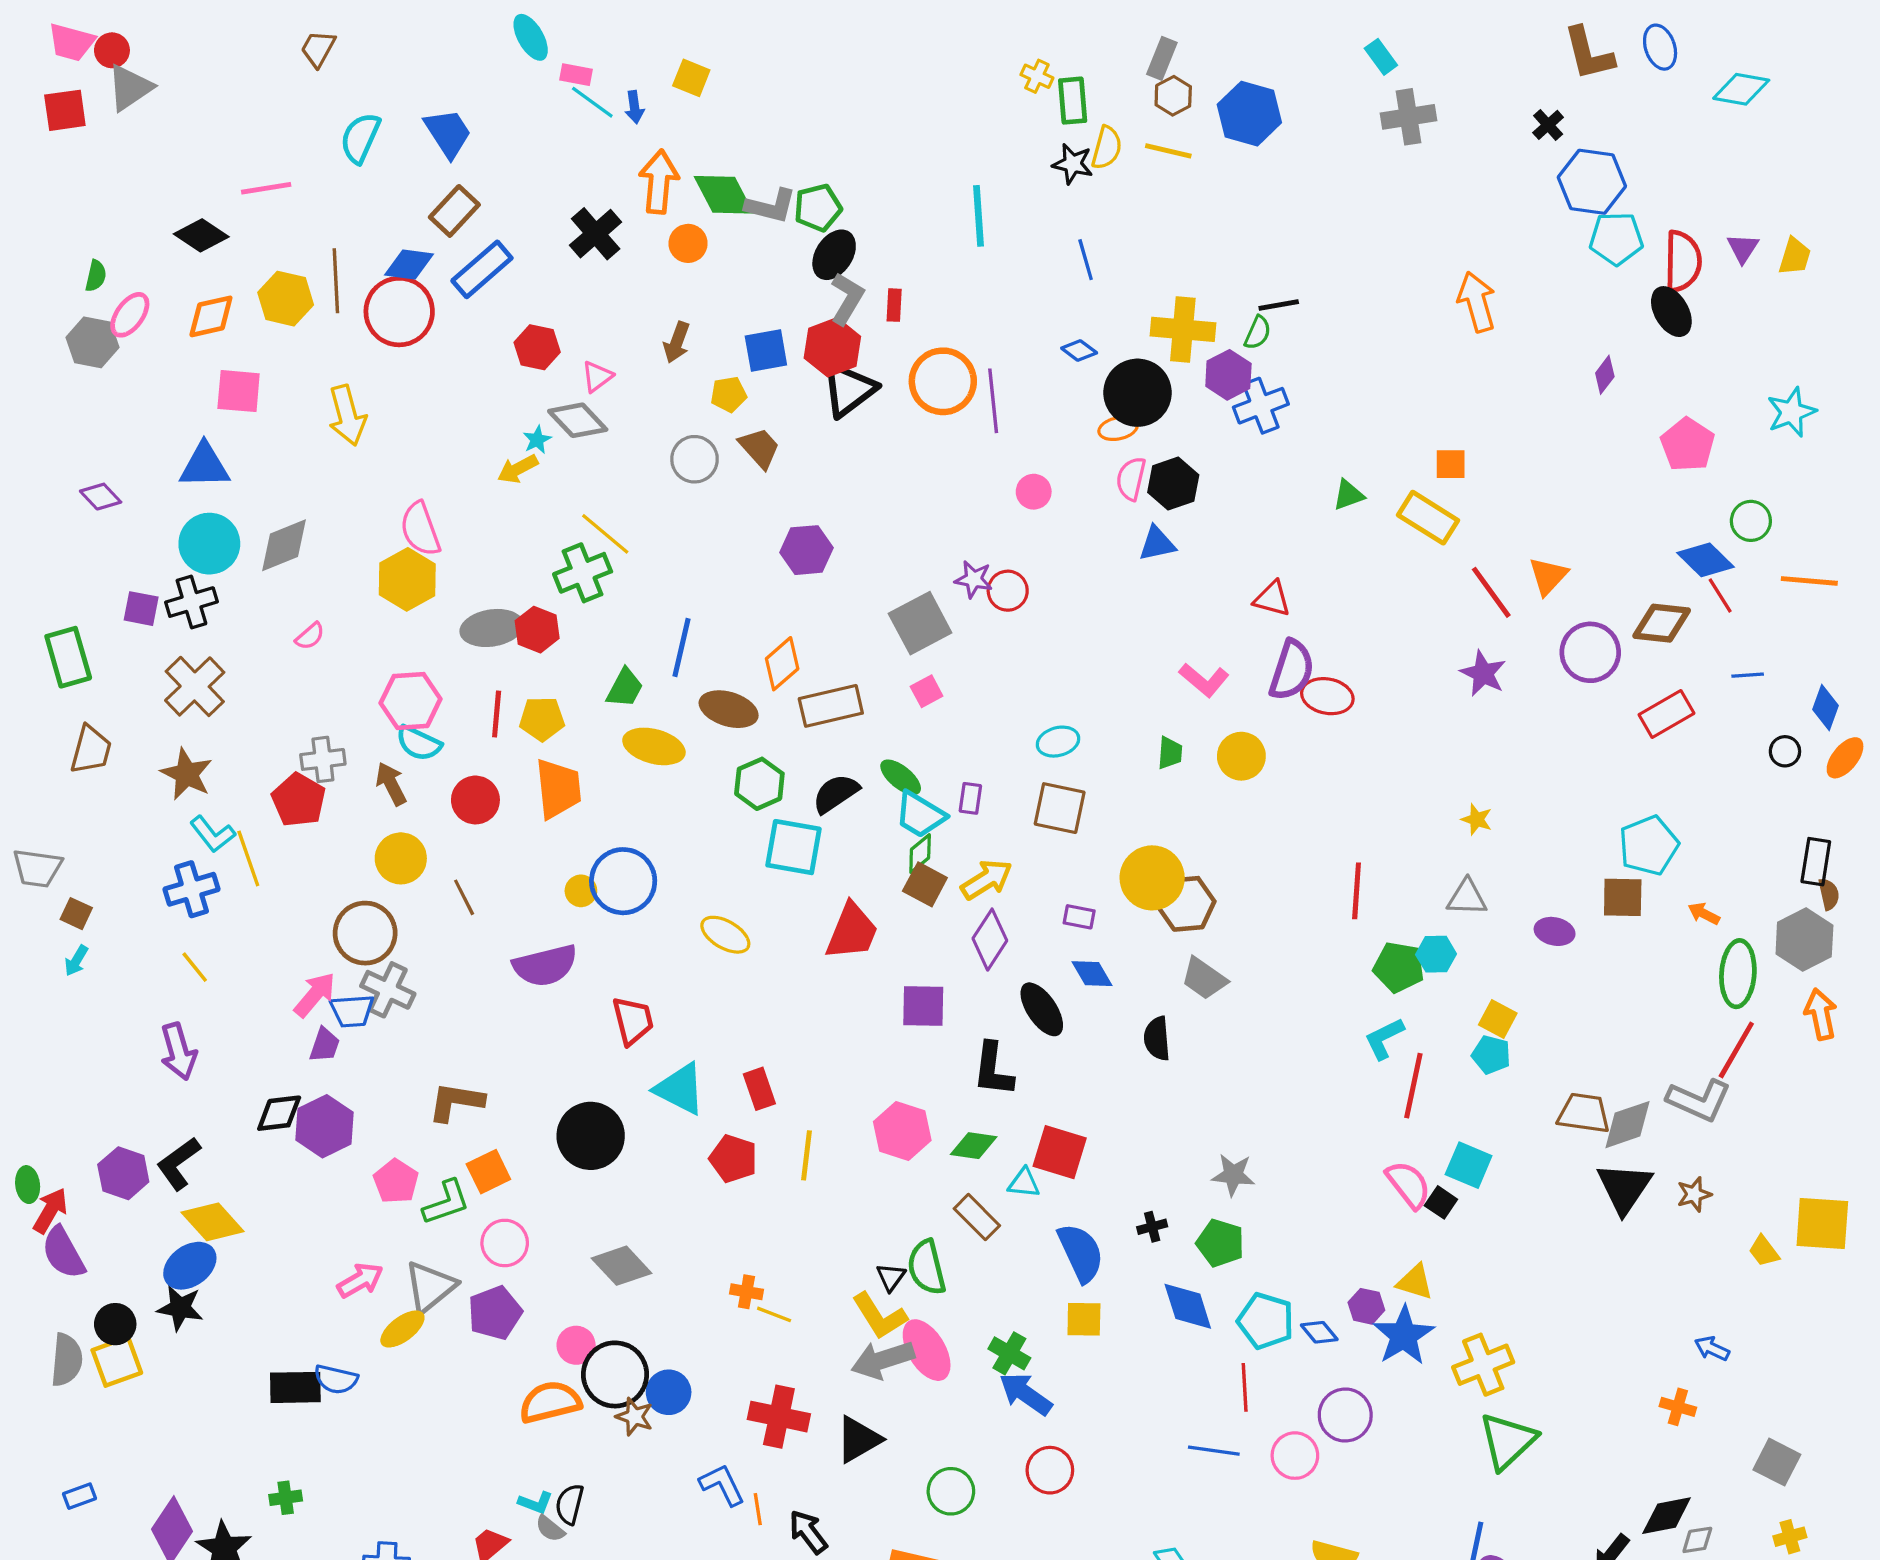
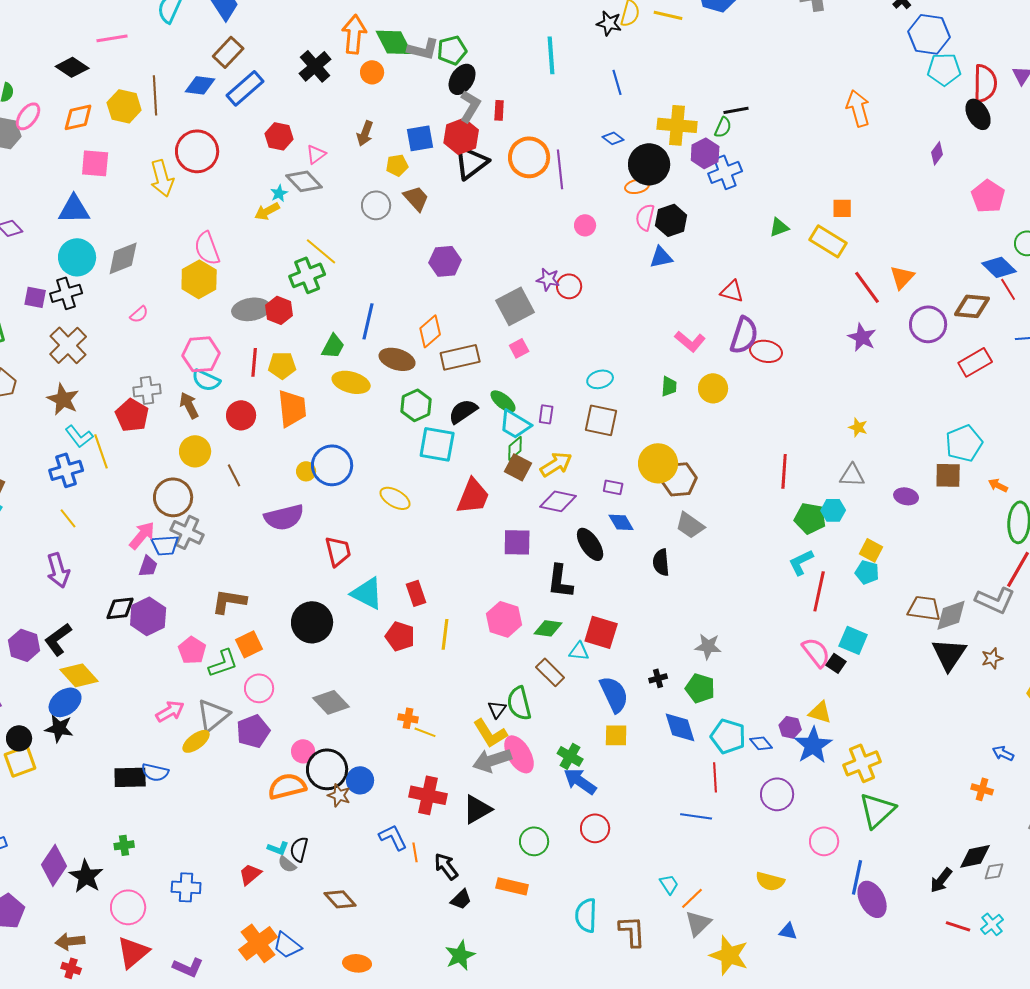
red circle: (399, 312) -> (197, 151), moved
purple diamond: (990, 940) -> (558, 501), turned 69
pink circle: (1295, 1456) -> (824, 841), moved

